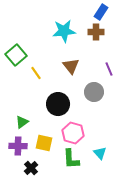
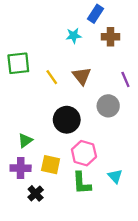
blue rectangle: (101, 12) -> (96, 14), moved
cyan star: (64, 31) -> (74, 36), size x0.6
green square: (16, 55) -> (18, 63), turned 35
yellow line: (36, 73) -> (52, 77), moved

